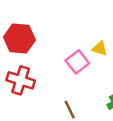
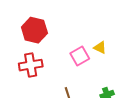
red cross: (21, 80) -> (31, 65), turned -35

